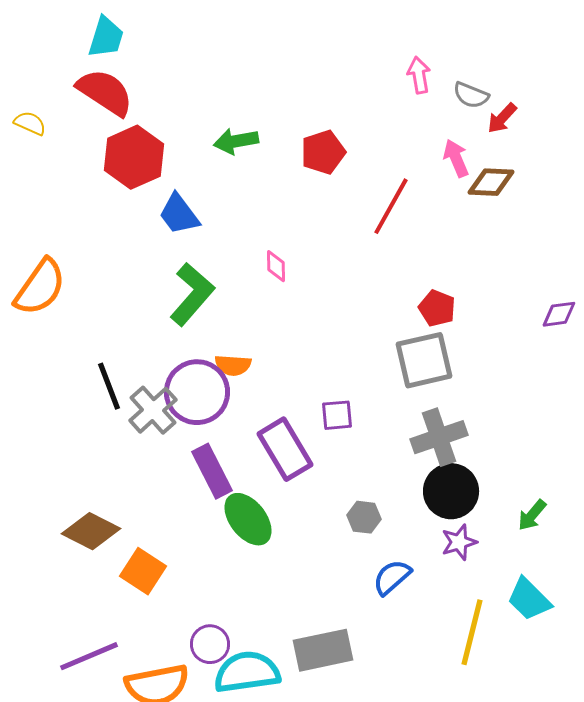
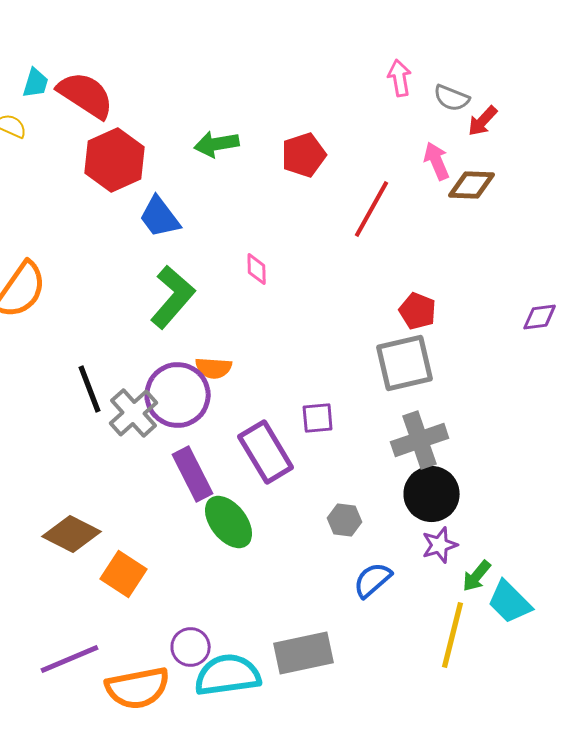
cyan trapezoid: (106, 37) -> (36, 83), moved, size x0.7
green arrow: (532, 515) -> (477, 576), moved

